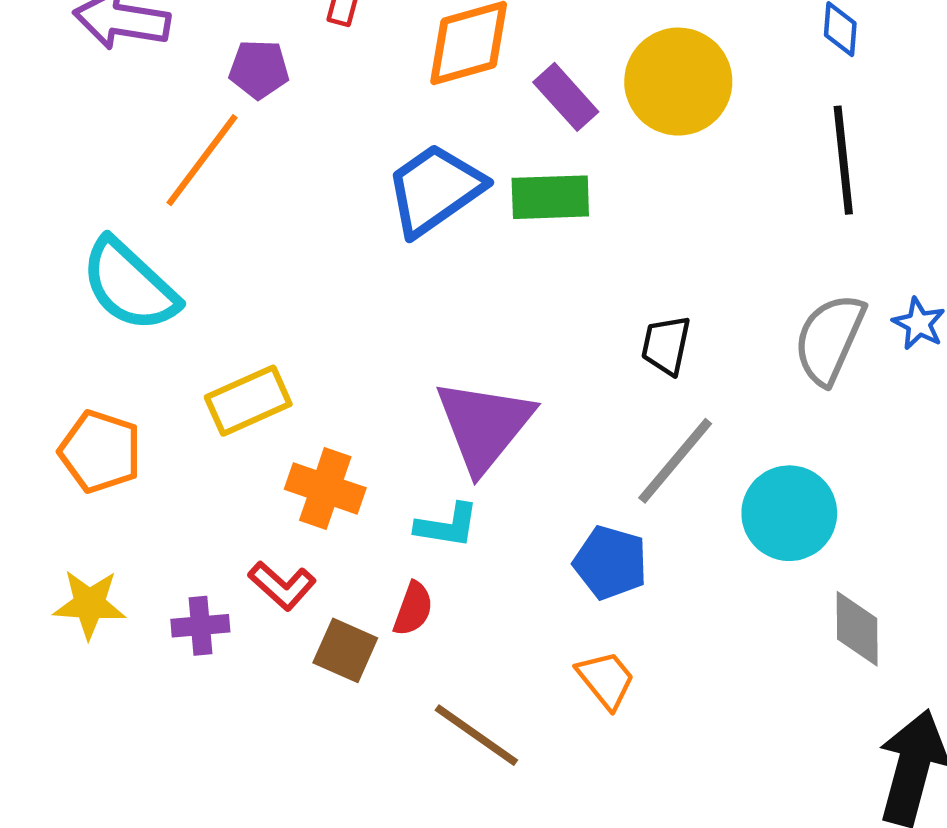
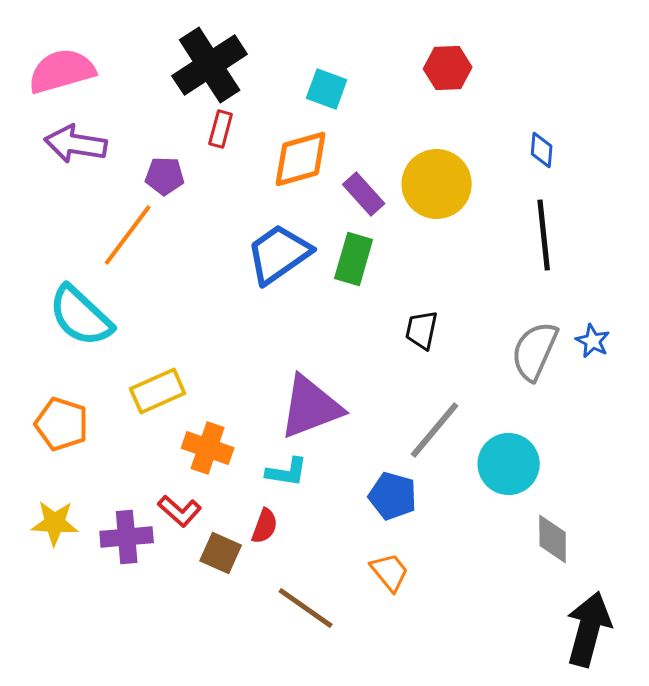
green rectangle: (550, 197) -> (354, 259), turned -72
black trapezoid: (666, 345) -> (422, 330), moved
purple triangle: (484, 425) -> (311, 407), turned 30
purple cross: (200, 626) -> (127, 537), size x1.4

